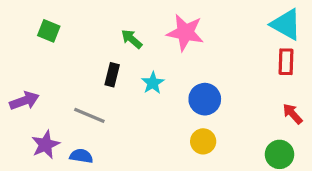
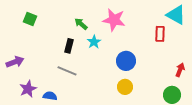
red rectangle: (286, 62) -> (160, 34), moved
cyan star: (153, 83) -> (94, 42), moved
red arrow: (293, 114) -> (180, 70), turned 64
gray line: (89, 115) -> (67, 71), moved

